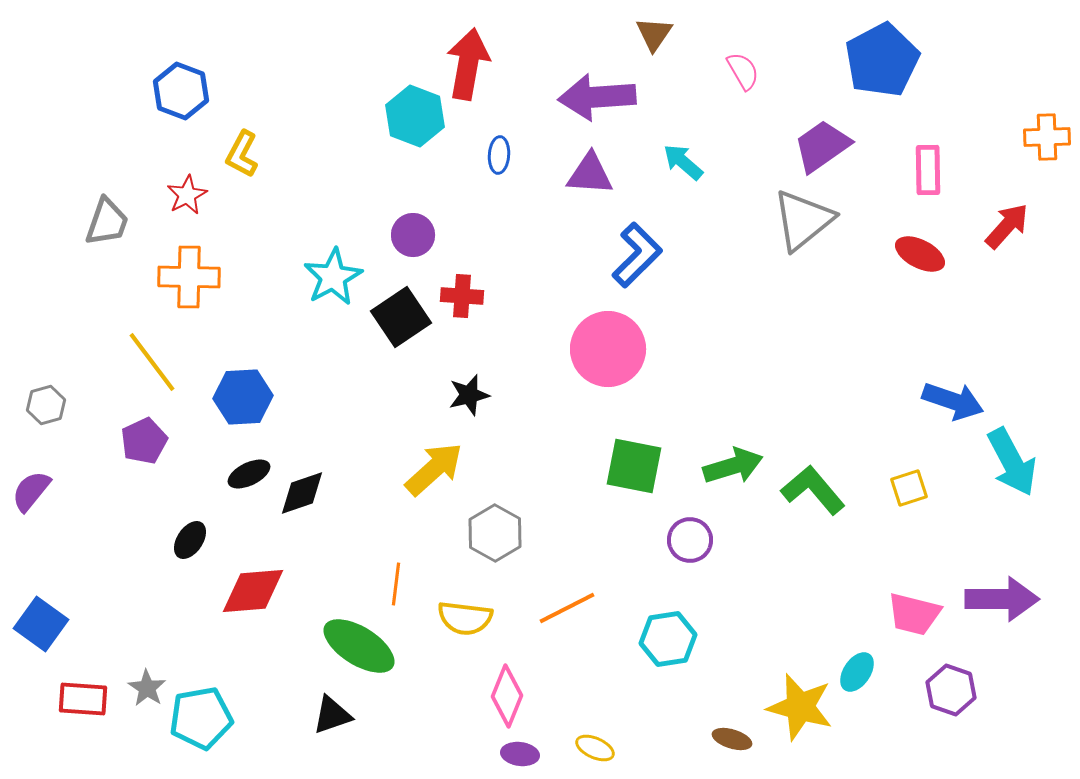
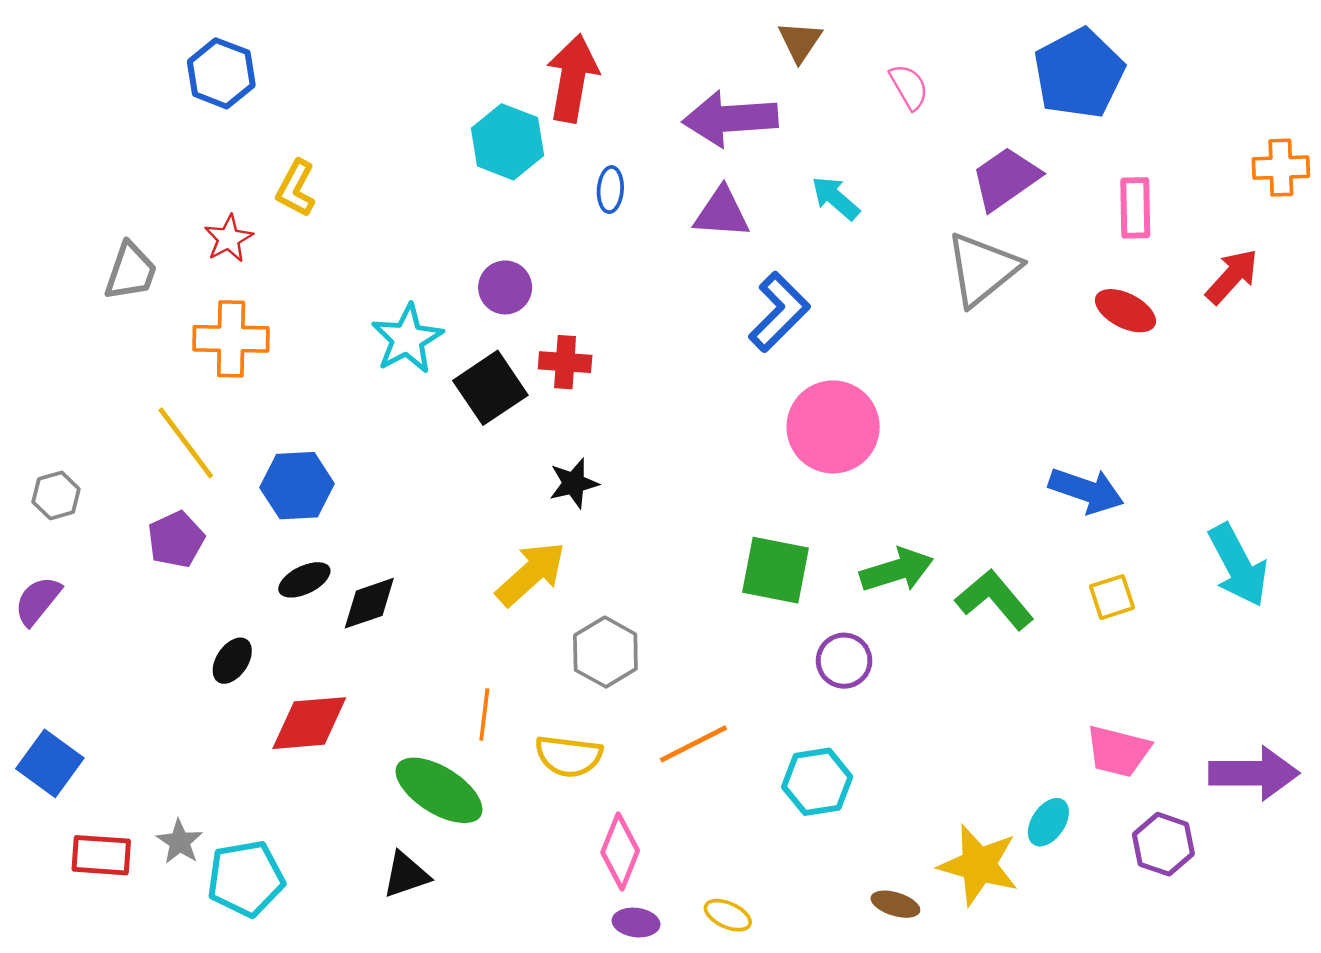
blue hexagon: (181, 91) -> (221, 73), moved
pink circle: (608, 349) -> (833, 427), moved
blue arrow: (953, 401) -> (1086, 491), moved
purple arrow: (1002, 599) -> (1254, 773), moved

